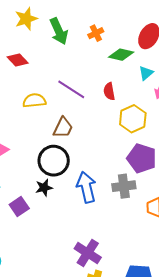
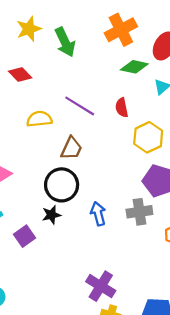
orange cross: (96, 33) -> (121, 30), moved, size x1.8
blue arrow: (86, 187) -> (98, 214), size x0.7

